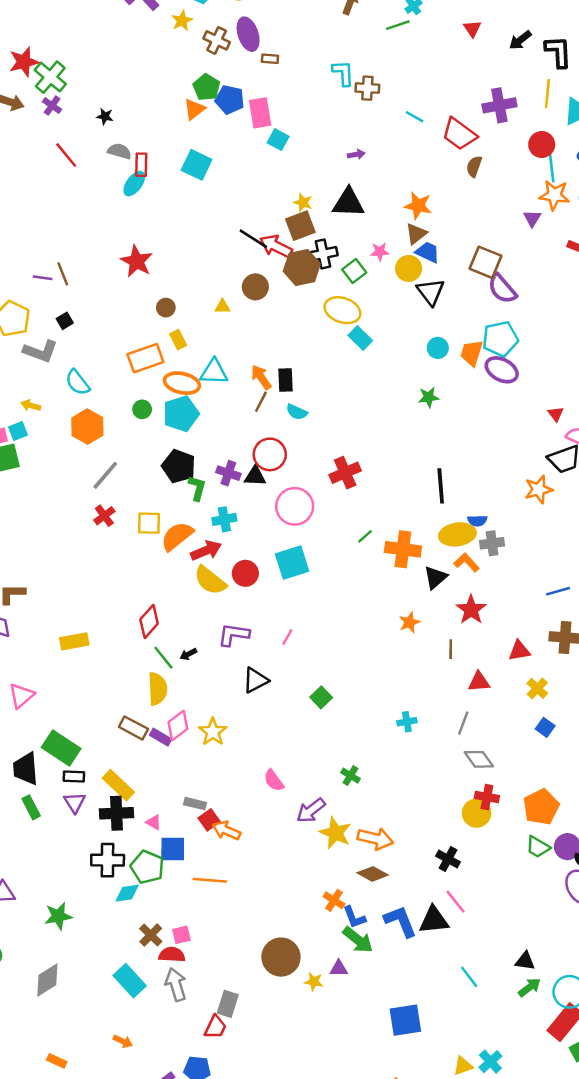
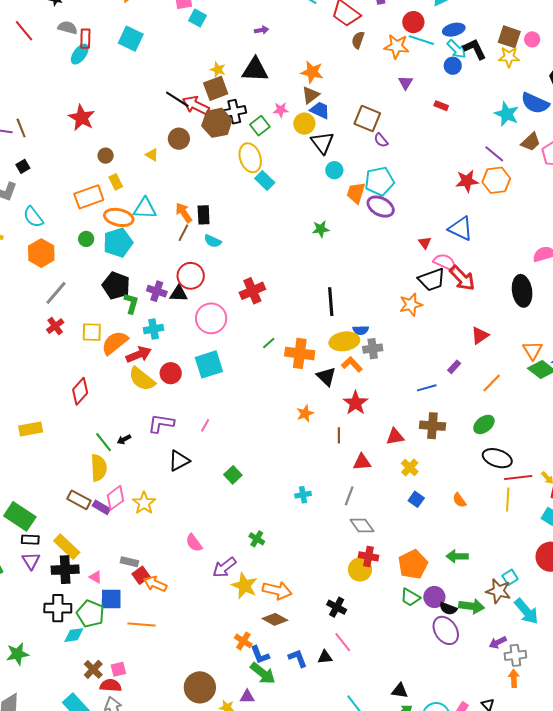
cyan line: (552, 166) -> (421, 40), turned -65
orange star: (554, 195) -> (397, 46), moved
purple semicircle: (502, 289) -> (381, 140), size x0.6
yellow triangle: (222, 307) -> (152, 155), turned 32
yellow ellipse: (342, 310) -> (250, 158), turned 52
cyan circle: (438, 348) -> (334, 170), moved
black triangle: (435, 577) -> (326, 377), turned -35
red diamond: (149, 621) -> (80, 391), moved
black triangle: (434, 920) -> (325, 657), size x0.6
blue L-shape: (400, 921) -> (298, 658), size x0.7

